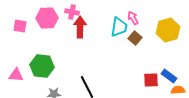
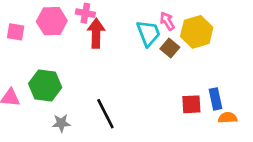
cyan trapezoid: (119, 27) -> (148, 33), turned -30
yellow hexagon: (168, 30) -> (197, 32), moved
blue rectangle: (169, 76) -> (215, 99), turned 42

